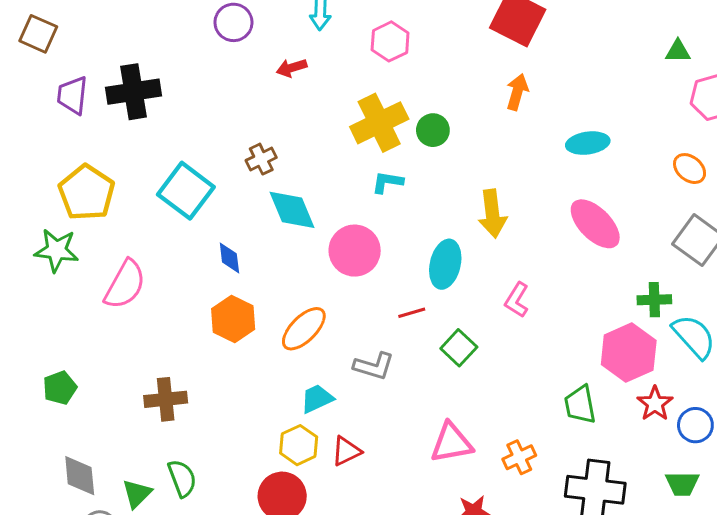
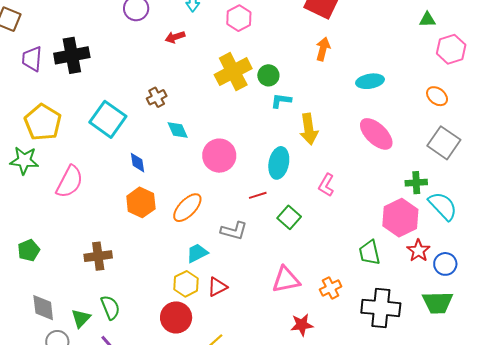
cyan L-shape: (387, 182) -> (281, 101), moved
cyan diamond: (292, 210) -> (178, 130), size x0.7
green trapezoid: (682, 484) -> (438, 302), size x1.4

